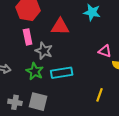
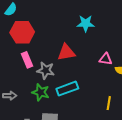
red triangle: (60, 27) -> (66, 52), moved

